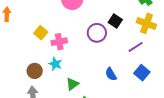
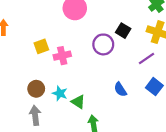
yellow square: (41, 33) -> (41, 46), turned 32
cyan star: (55, 64) -> (60, 93), moved
green triangle: (72, 84) -> (78, 102), turned -48

